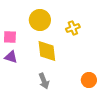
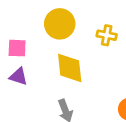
yellow cross: (73, 28) -> (107, 35), turned 32

